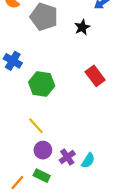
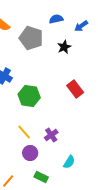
purple cross: (67, 157) -> (51, 135), moved
green rectangle: (42, 176) -> (41, 177), moved

